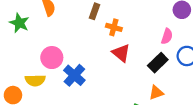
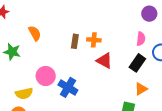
brown rectangle: (94, 11) -> (75, 41), moved
yellow semicircle: (35, 80) -> (24, 93), moved

